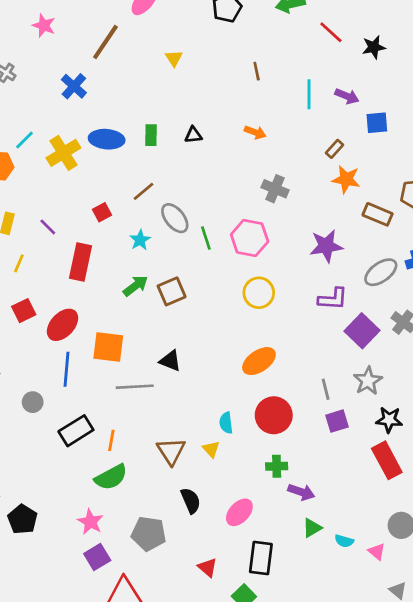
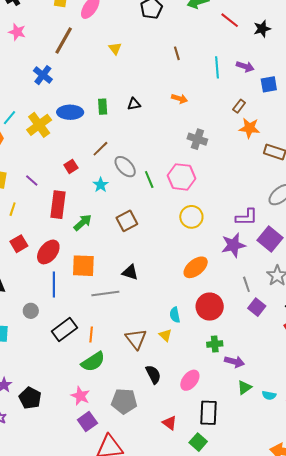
purple star: (326, 246) -> (233, 245), moved
green arrow: (136, 286) -> (83, 223), moved
purple square: (337, 421) -> (257, 307), turned -30

